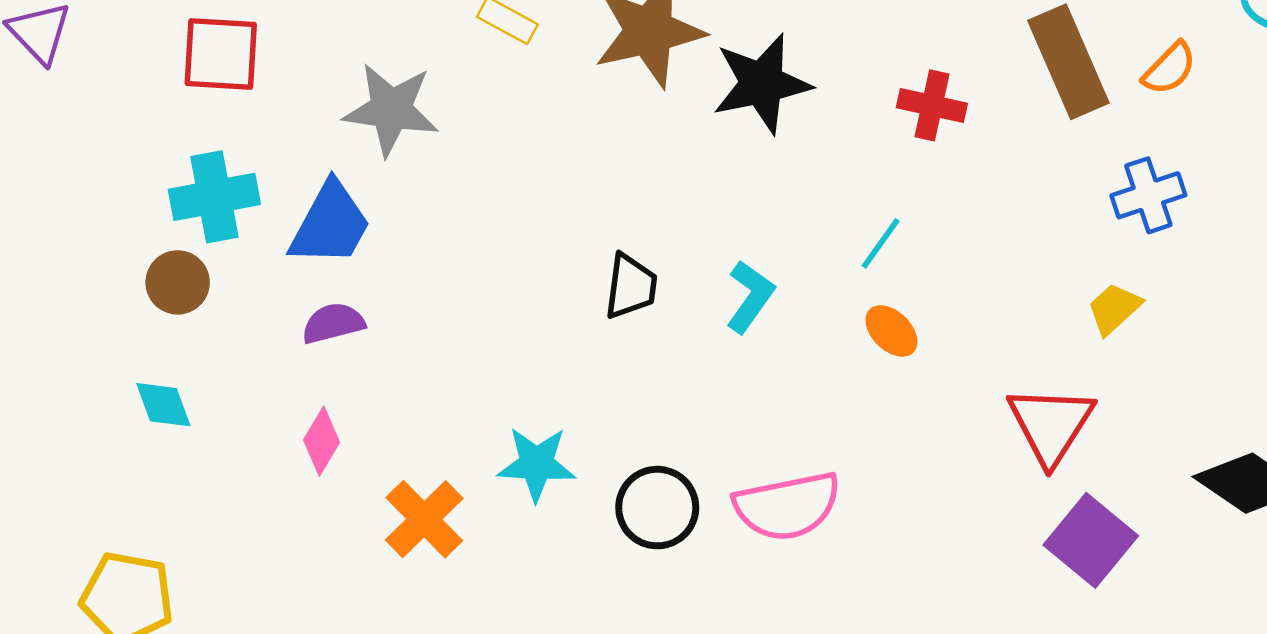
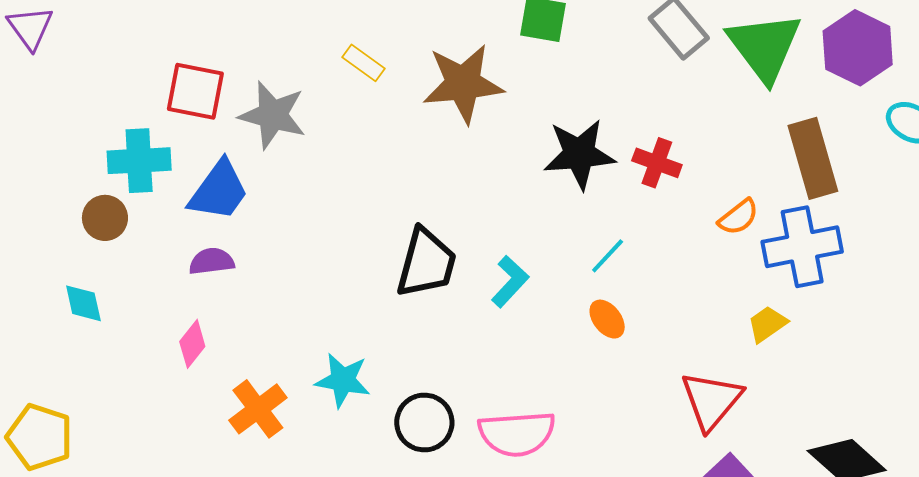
red square: (221, 54) -> (195, 91), moved
brown rectangle: (1068, 62) -> (813, 158), moved
orange semicircle: (1169, 69) -> (738, 217), moved
black star: (762, 84) -> (579, 154), moved
blue cross: (1148, 195) -> (802, 247), size x1.5
black trapezoid: (631, 286) -> (426, 263), size x1.5

